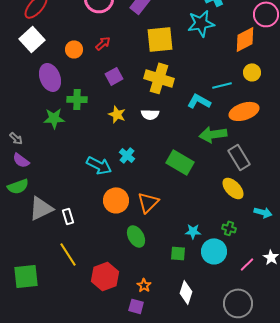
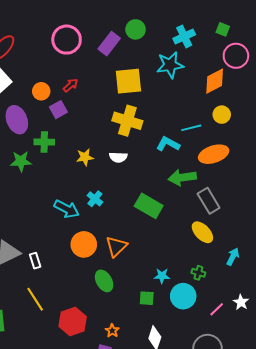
purple square: (114, 76) -> (58, 110), moved
yellow star: (117, 114) -> (85, 157), turned -30
cyan arrow: (263, 212) -> (233, 257), turned -78

